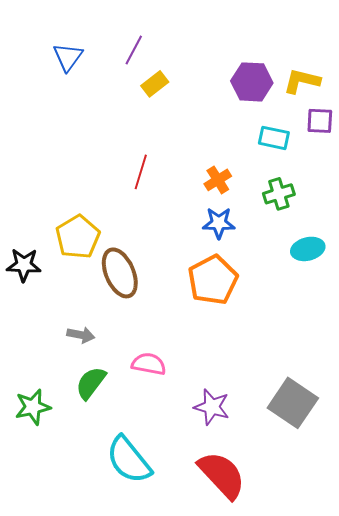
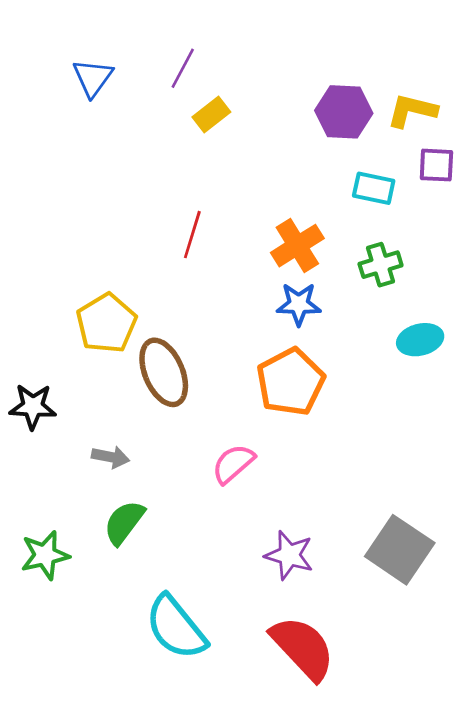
orange cross: (218, 180) -> (297, 246), size x1.4
black star: (24, 265) -> (33, 406), moved
pink semicircle: (149, 364) -> (233, 464), moved, turned -52

